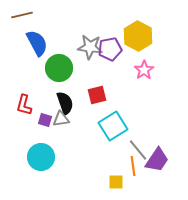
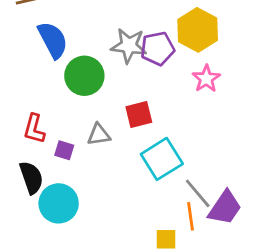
black semicircle: (65, 103) -> (31, 178), moved
gray triangle: (61, 119) -> (99, 135), moved

